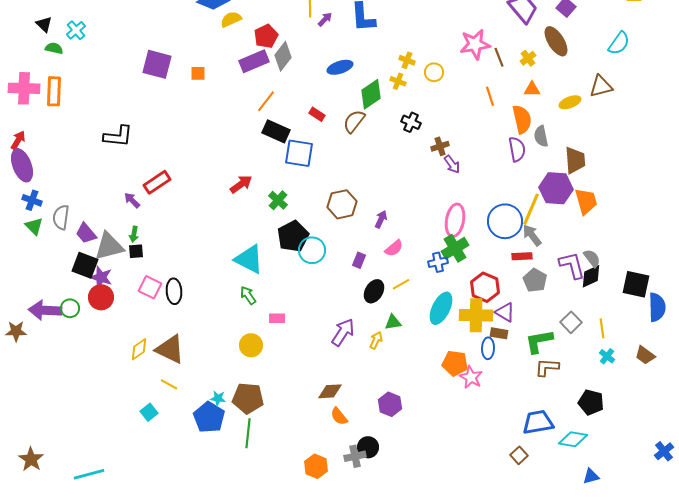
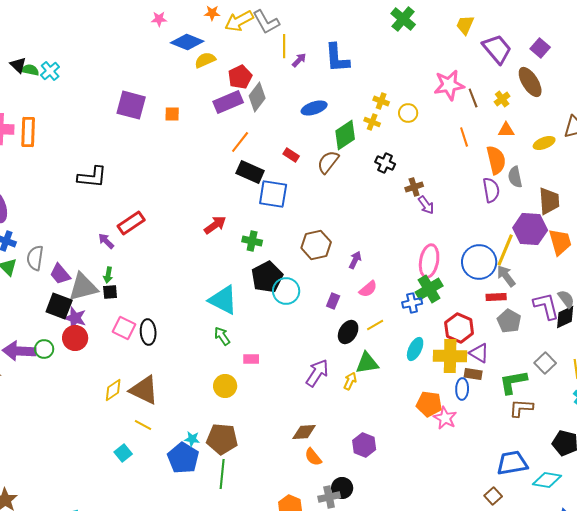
green semicircle: (54, 48) -> (30, 70), moved
green cross: (278, 200) -> (252, 241), turned -30
cyan ellipse: (441, 308) -> (415, 349), size x0.7
green triangle: (393, 322) -> (367, 363), size x1.4

